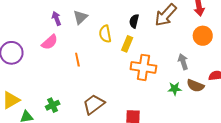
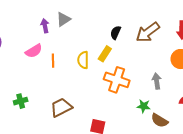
purple arrow: (56, 18) -> (45, 26), moved
yellow semicircle: (105, 34) -> (83, 60), moved
pink semicircle: (50, 42) -> (34, 51), moved
brown semicircle: (195, 86) -> (159, 120), moved

